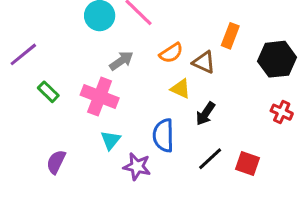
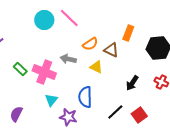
gray arrow: (121, 61) -> (68, 59), moved, turned -133
green rectangle: (48, 92) -> (20, 69), moved
black arrow: (205, 114) -> (132, 83), moved
red square: (247, 163) -> (139, 115), turned 35

